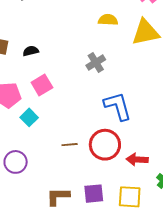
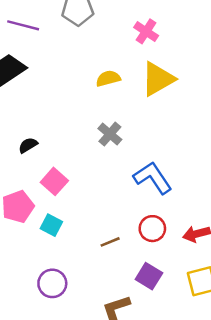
red circle: (105, 145) -> (152, 229), size x0.7
purple square: (94, 194) -> (149, 276), moved, turned -35

